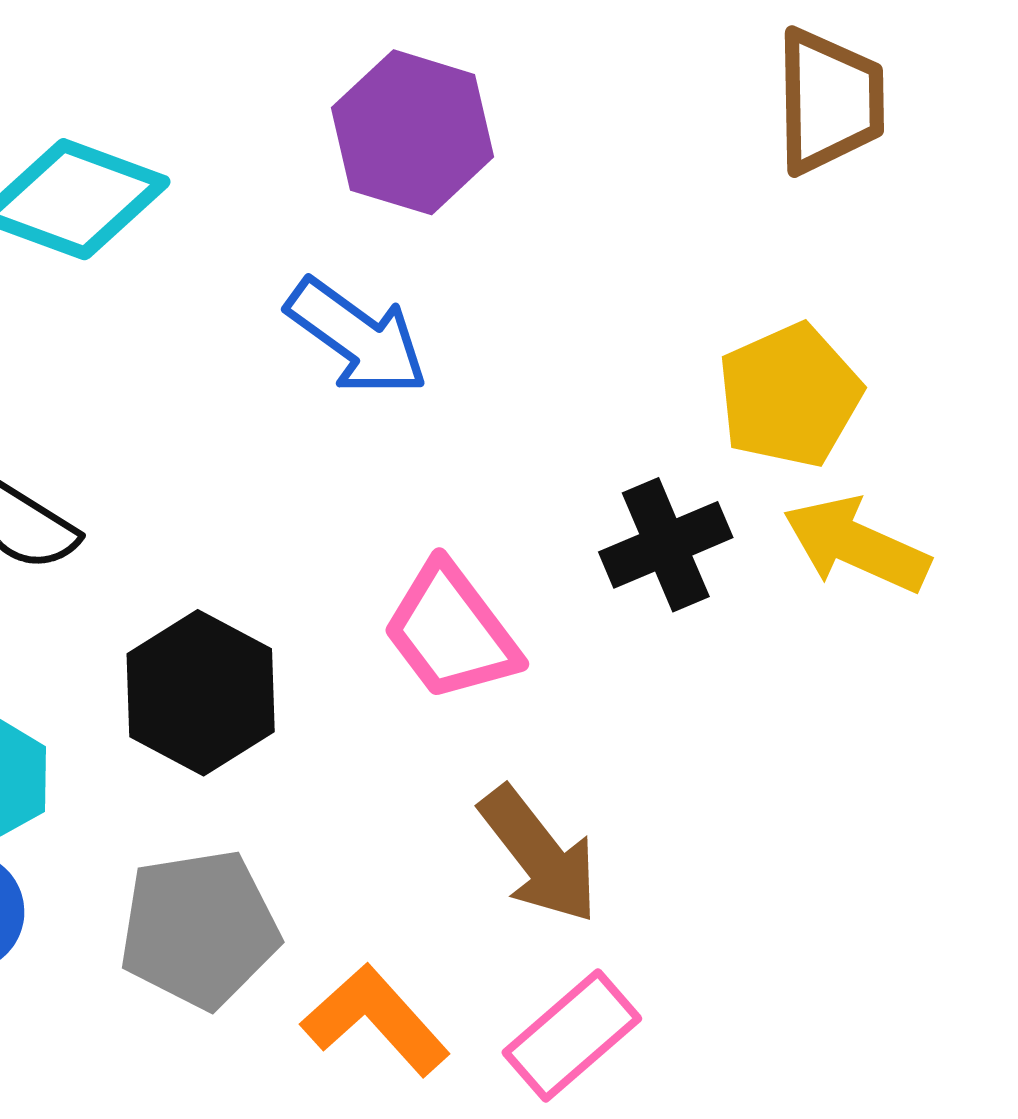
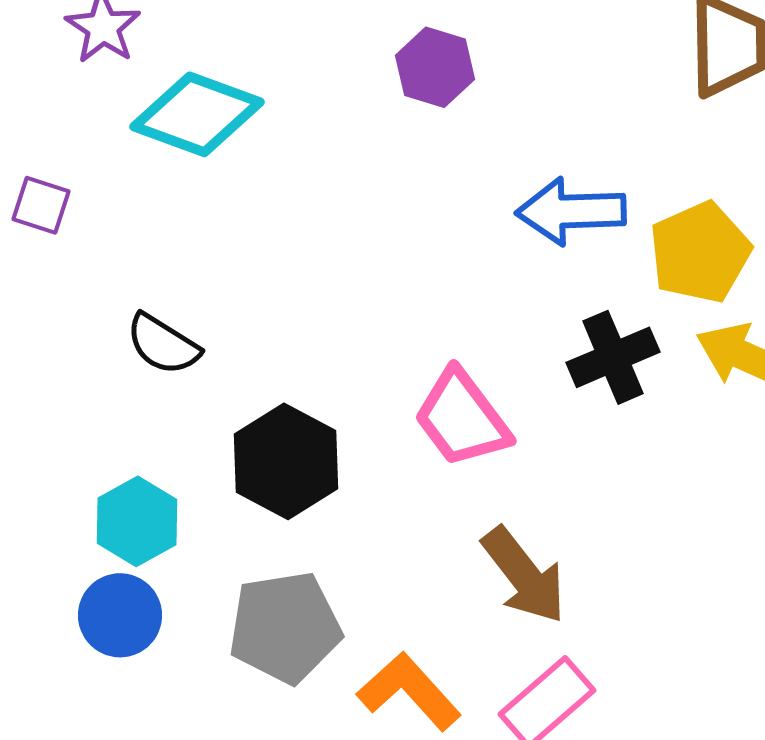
purple hexagon: (413, 132) -> (435, 67), size x0.7
blue arrow: (357, 337) -> (571, 211), moved, turned 142

